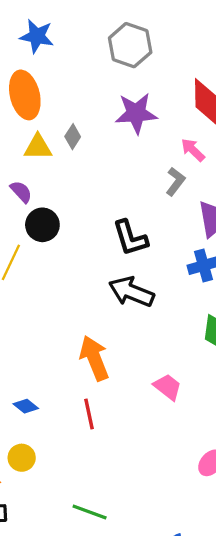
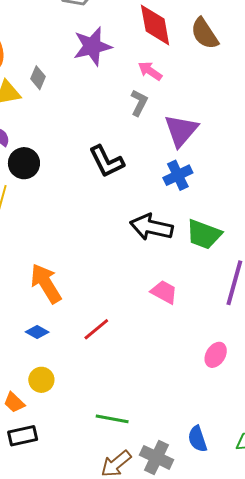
black arrow: (131, 292) -> (151, 227), moved
orange arrow: (94, 358) -> (46, 283), moved
red line: (89, 414) -> (96, 329), turned 72

